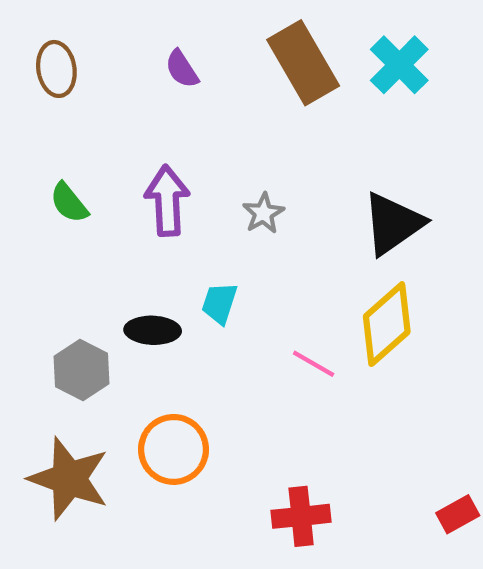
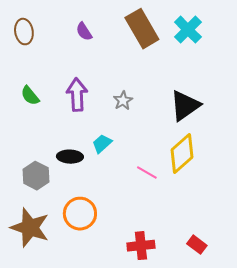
cyan trapezoid: (219, 303) -> (102, 144), turned 30
red rectangle: (458, 514) -> (197, 245), moved, turned 66

